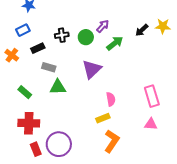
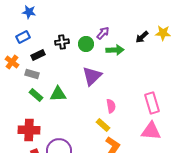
green arrow: (115, 43) -> (115, 50), turned 36
gray rectangle: (49, 67) -> (32, 74), moved
green rectangle: (25, 92) -> (36, 95), moved
yellow rectangle: (103, 118) -> (103, 125), turned 64
pink triangle: (151, 124) -> (151, 131), size x1.5

